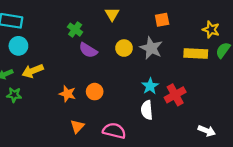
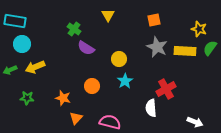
yellow circle: (124, 48) -> (119, 59), moved
gray star: (151, 48) -> (157, 47), moved
cyan star: (150, 86) -> (125, 81), moved
orange star: (67, 94) -> (63, 98), moved
green star: (14, 95) -> (27, 98), moved
white semicircle: (147, 110) -> (151, 108), moved

